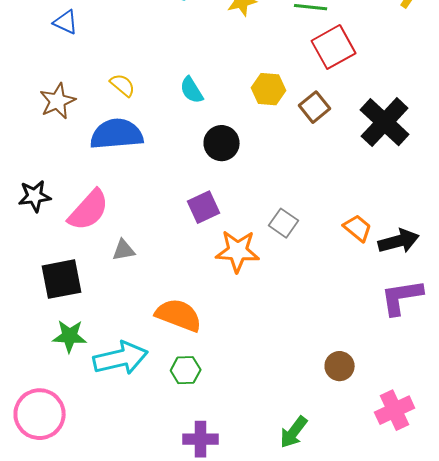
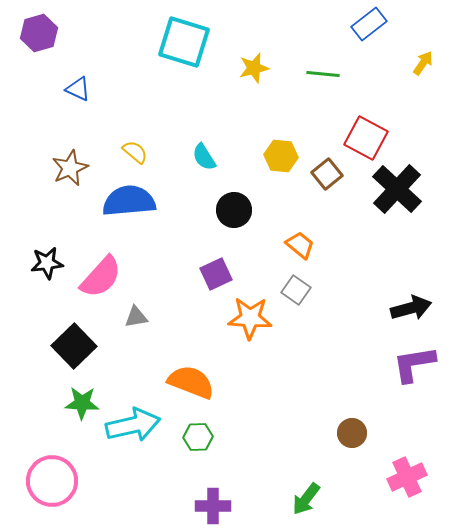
red square: (334, 47) -> (366, 138), moved, turned -33
orange trapezoid: (358, 228) -> (300, 245), moved
black square: (62, 279) -> (74, 346), turned -33

